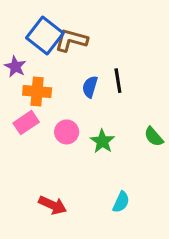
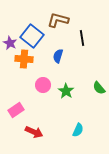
blue square: (45, 35) -> (32, 36), moved
brown L-shape: (71, 40) -> (58, 20), moved
black line: (118, 81) -> (82, 38), moved
pink rectangle: (26, 123) -> (16, 110), moved

